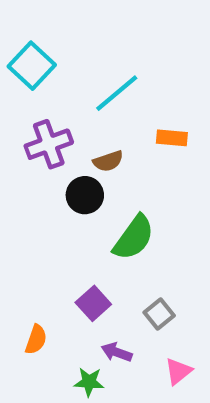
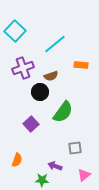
purple square: (93, 303) -> (31, 124), moved
gray square: (159, 314) -> (75, 148), turned 32

